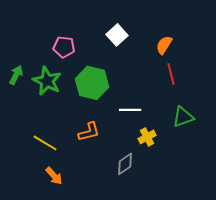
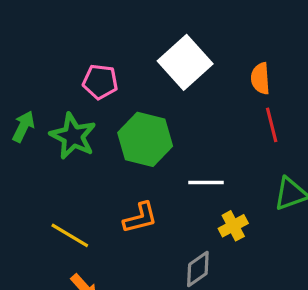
white square: (117, 35) -> (185, 62), size x1.5
orange semicircle: (164, 45) -> (260, 78), turned -36

